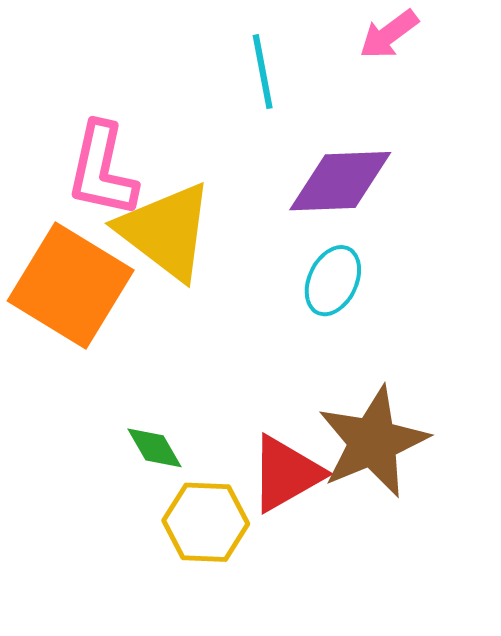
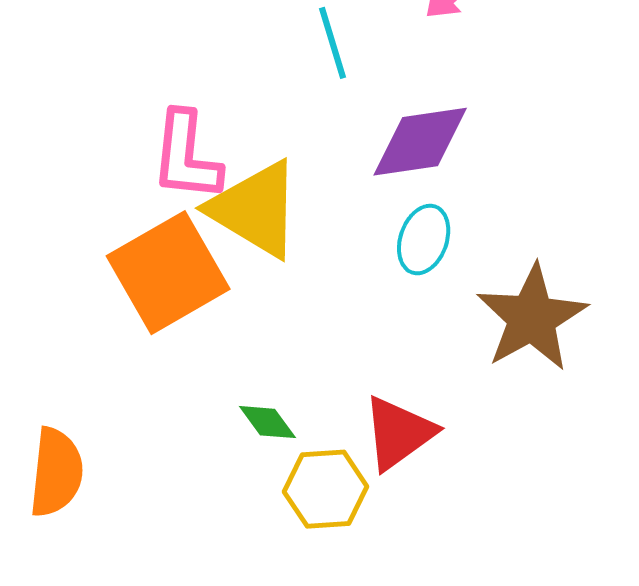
orange square: (71, 286) -> (168, 273), turned 35
brown star: (373, 442) -> (532, 318), moved

